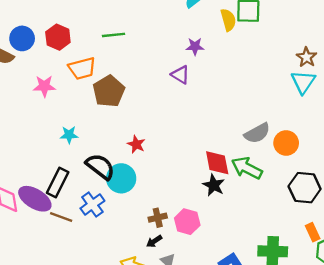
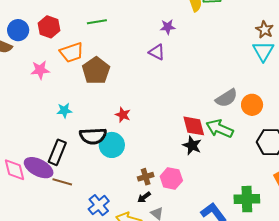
black semicircle: (100, 167) -> (93, 136), turned 144
blue cross: (92, 205) -> (99, 205), moved

